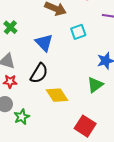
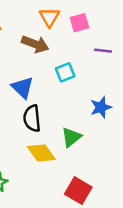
black semicircle: (39, 73) -> (32, 118), moved, turned 145
green triangle: (95, 85) -> (71, 137), moved

